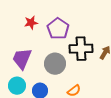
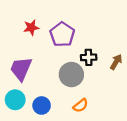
black cross: (81, 49) -> (89, 57), size x0.6
gray circle: (55, 64) -> (71, 75), moved

